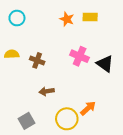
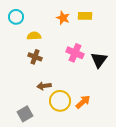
yellow semicircle: (12, 54) -> (34, 36), moved
black triangle: (105, 64) -> (99, 60), turned 30
yellow circle: (67, 119) -> (60, 101), moved

